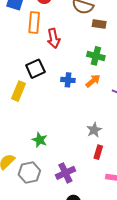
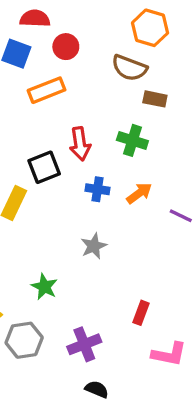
orange rectangle: (34, 23) -> (47, 90), turned 60
red arrow: (54, 38) -> (80, 144), moved
green cross: (96, 56) -> (132, 140), moved
gray star: (94, 130) -> (94, 246), moved

